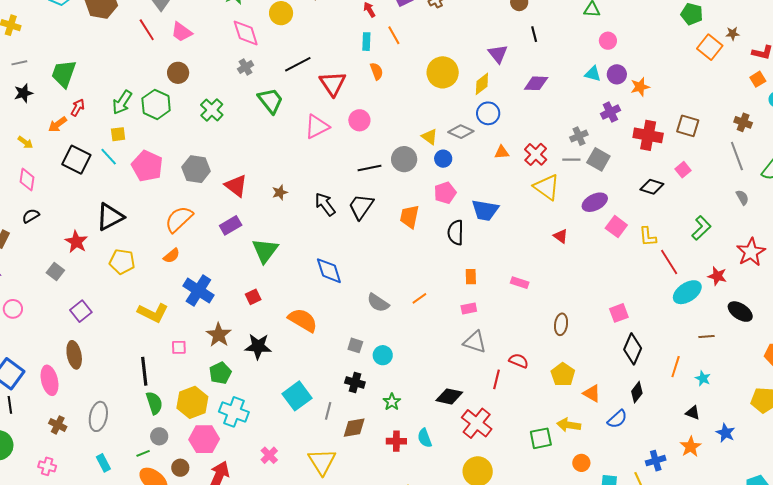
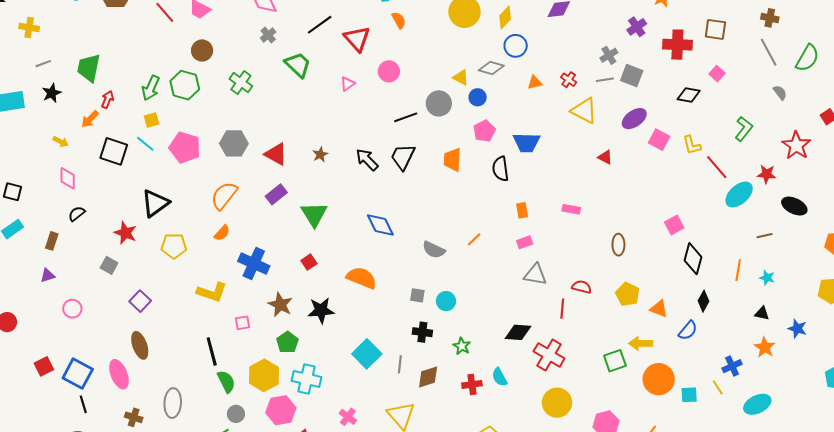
pink triangle: (317, 127) -> (348, 84), size x0.6
red cross: (536, 154) -> (569, 80), size x0.7
orange circle: (581, 463) -> (659, 379), size x1.8

